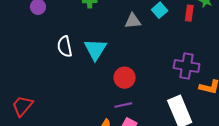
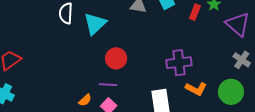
purple cross: (187, 66) -> (179, 63), turned -30

